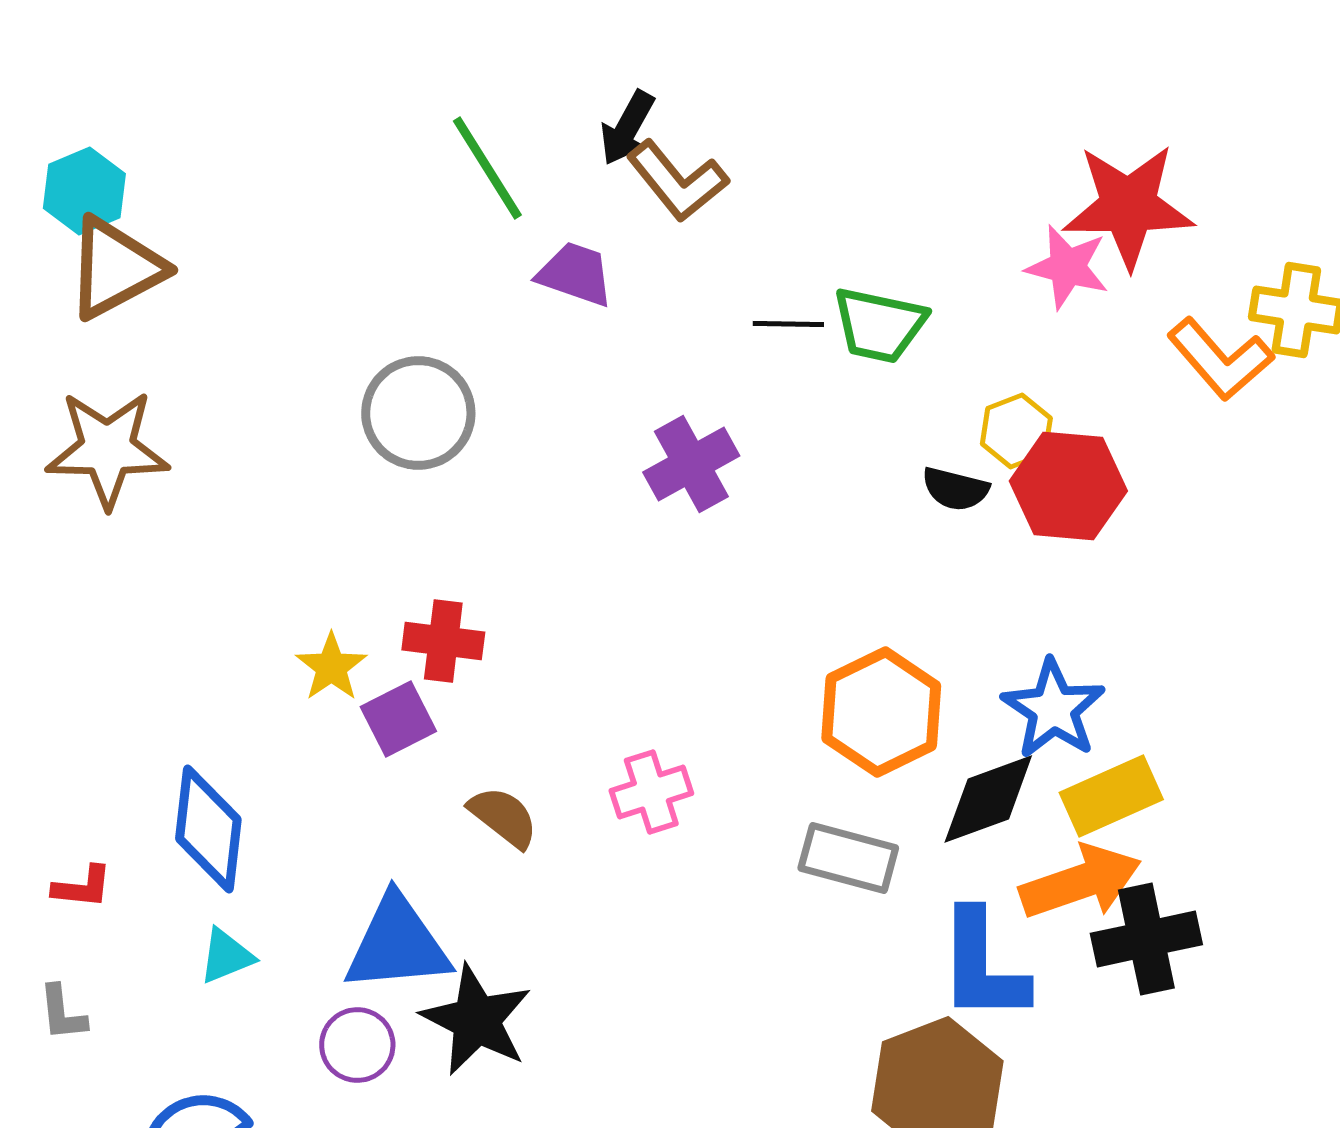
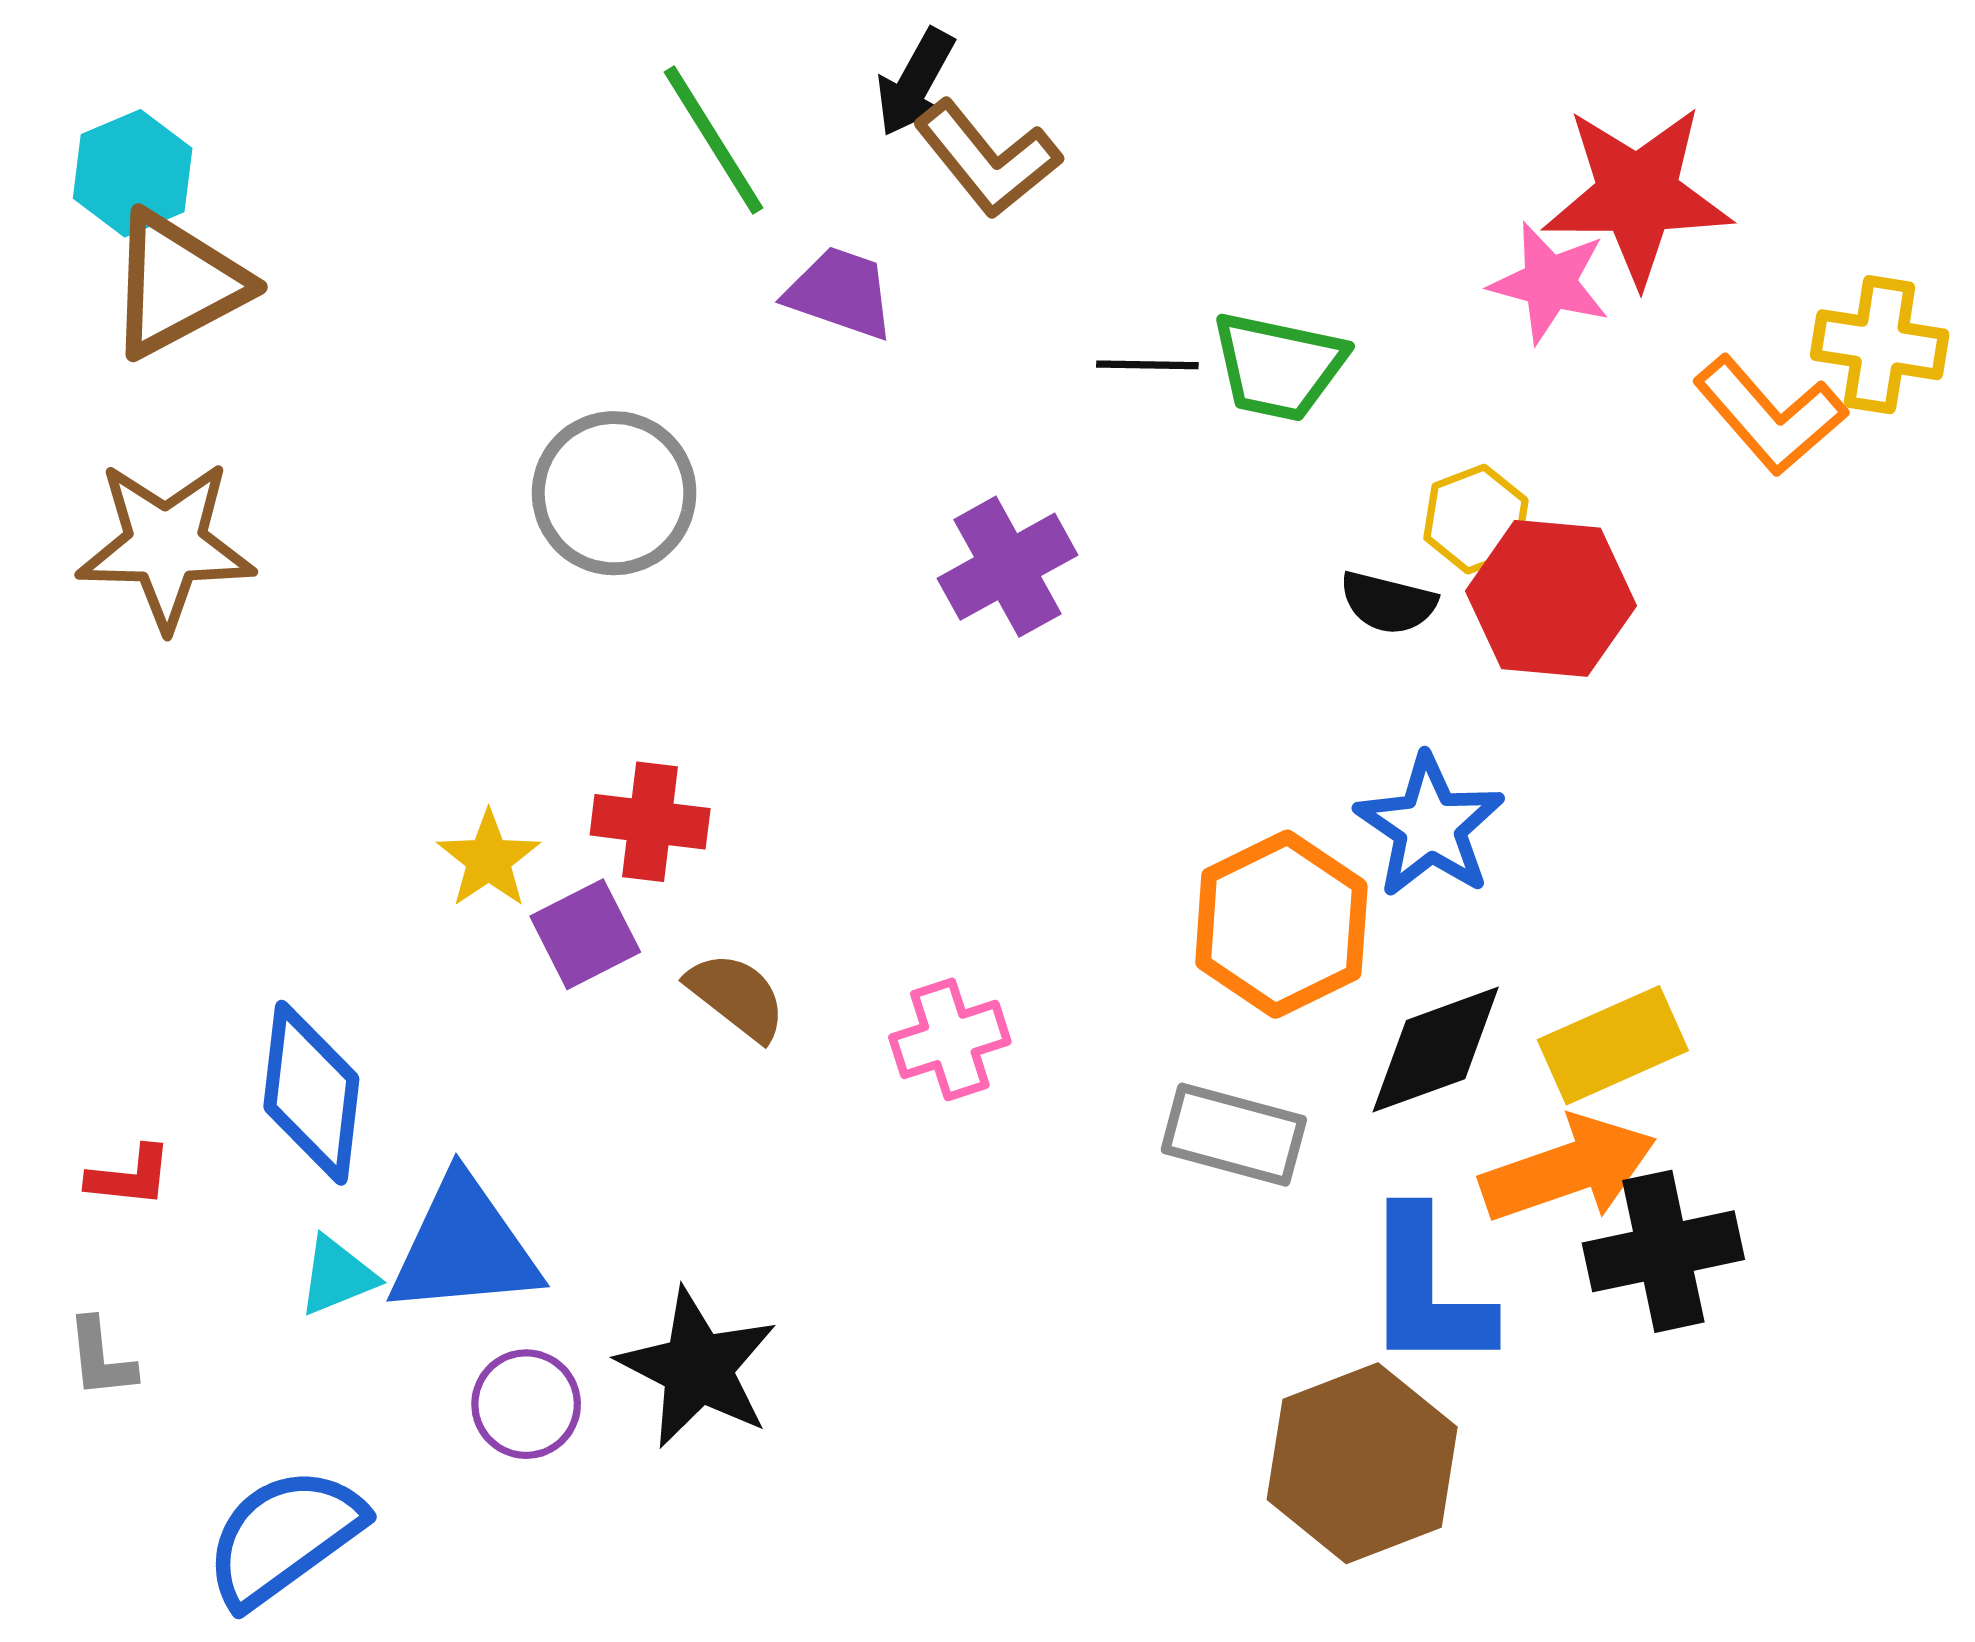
blue star: (1053, 709) -> (1430, 826), moved
brown semicircle: (503, 817) -> (737, 996), moved
blue triangle: (397, 944) -> (464, 1247), moved

